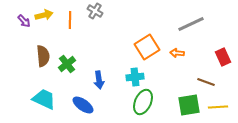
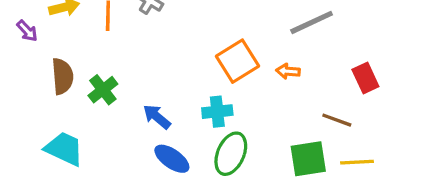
purple arrow: (24, 21) -> (27, 31), moved
blue arrow: (99, 80) -> (157, 117), turned 138
blue ellipse: (83, 105) -> (172, 159), moved

